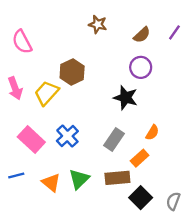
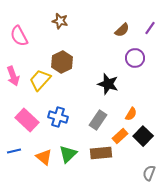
brown star: (98, 24) -> (60, 21), moved
purple circle: (141, 67) -> (135, 58), moved
blue cross: (67, 136) -> (58, 117), turned -30
black square: (141, 198) -> (143, 136), moved

